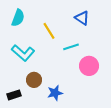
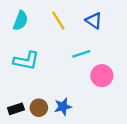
yellow line: (49, 31) -> (58, 21), moved
cyan L-shape: (23, 53) -> (26, 61), turned -30
brown circle: (34, 80) -> (39, 108), moved

